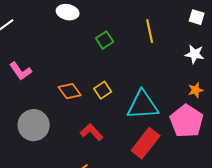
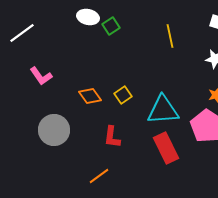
green square: (105, 40) -> (111, 26), moved
red L-shape: (92, 132) -> (112, 137), turned -130
red rectangle: (146, 143) -> (166, 148), turned -64

